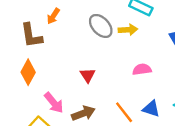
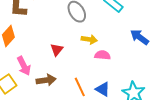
yellow arrow: (128, 30) -> (89, 39), moved

